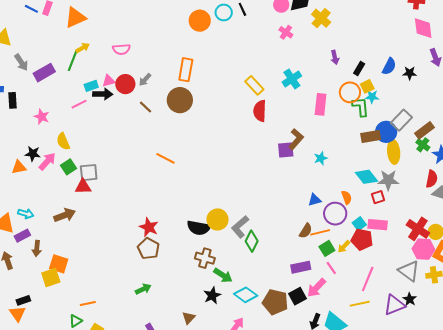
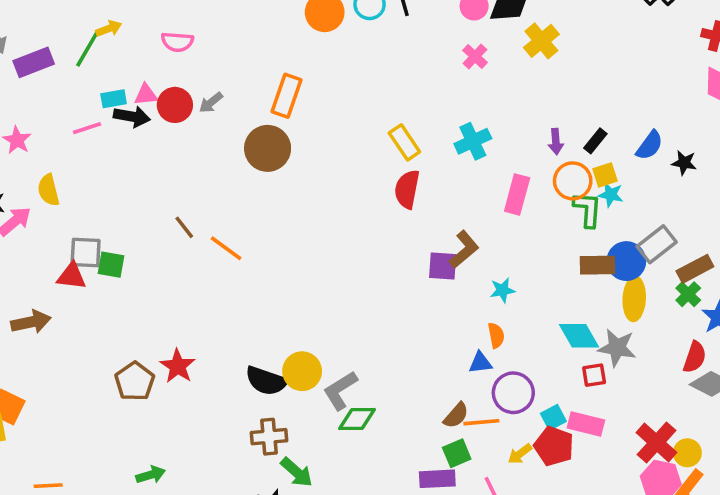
purple arrow: (335, 57) -> (556, 142), moved
brown line: (146, 107) -> (184, 227), moved
green square: (68, 167) -> (111, 265), moved, turned 35
orange semicircle: (347, 197) -> (496, 335), moved
green diamond: (252, 241) -> (357, 419), turned 55
green square: (327, 248) -> (457, 453), moved
brown pentagon: (148, 249) -> (135, 381), moved
brown cross: (205, 258) -> (269, 437), turned -30

